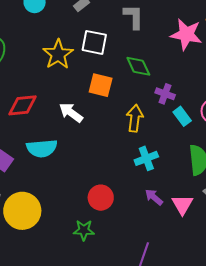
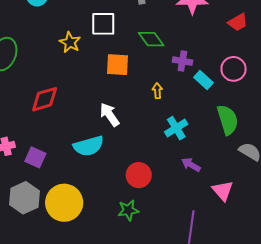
yellow star: (58, 54) -> (70, 42), size x0.7
white arrow: (71, 113) -> (109, 115), moved, turned 30
yellow arrow: (135, 118) -> (157, 91), size x0.6
cyan semicircle: (42, 148) -> (89, 146), moved
pink triangle: (182, 205) -> (223, 191), moved

